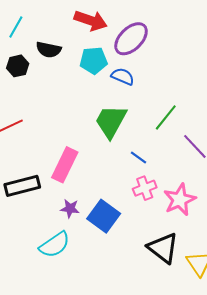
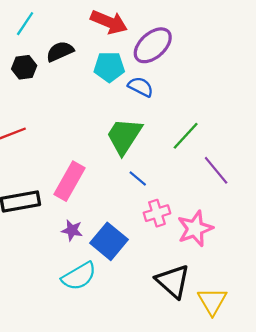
black semicircle: (49, 50) -> (60, 51), turned 140
blue line: (139, 158) -> (138, 179), moved
cyan semicircle: (55, 245) -> (79, 276), moved

